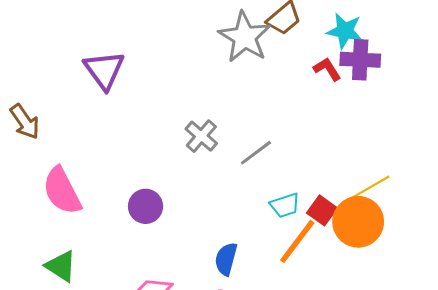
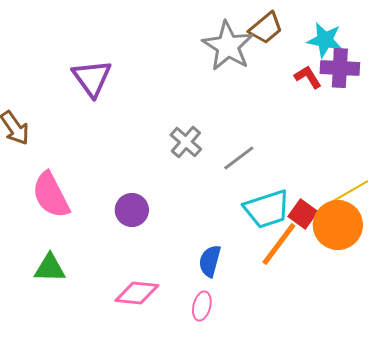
cyan trapezoid: (285, 205) -> (267, 209), size x1.6
green triangle: (61, 266) -> (50, 268), turned -32

